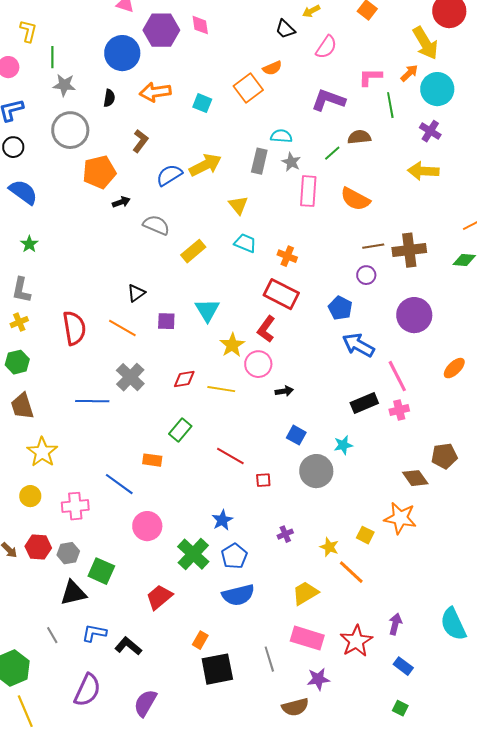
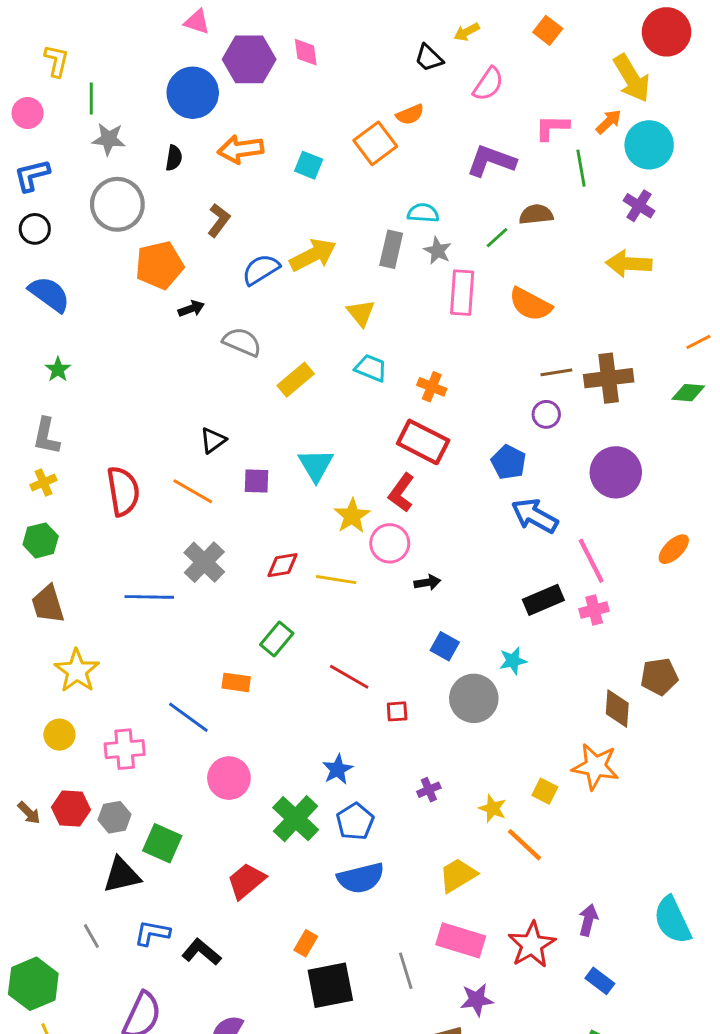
brown diamond: (415, 478) -> (617, 709), turned 40

